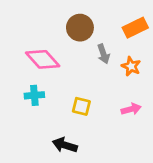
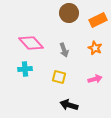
brown circle: (80, 28) -> (69, 13), moved
gray arrow: (103, 54) -> (64, 50), moved
black arrow: (65, 145) -> (69, 105), moved

